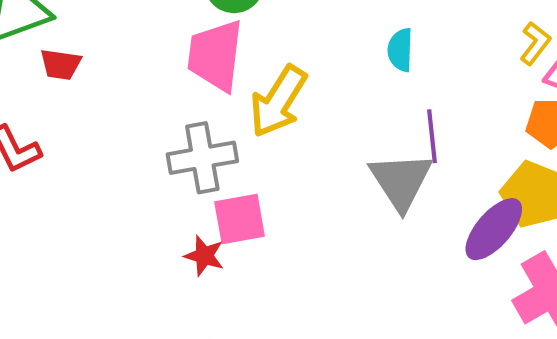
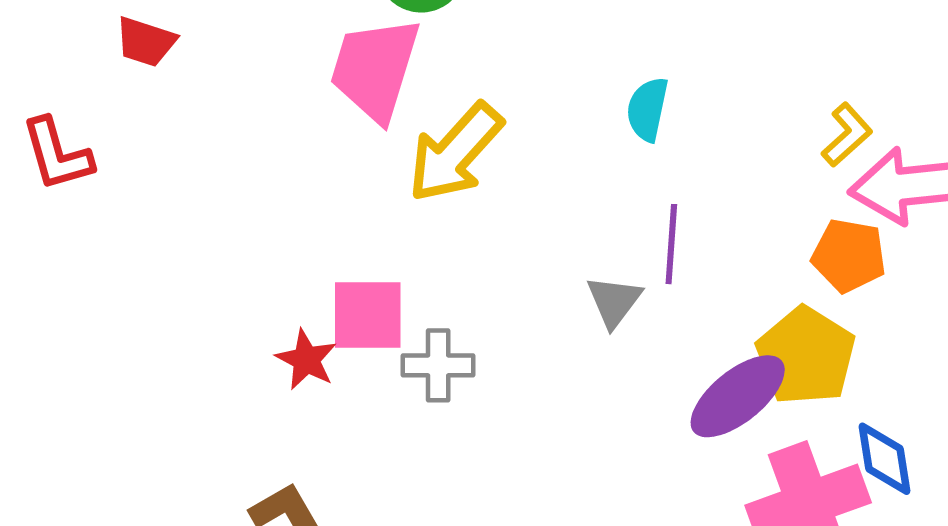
gray cross: (202, 158) -> (438, 365), moved, size x0.7
gray triangle: (401, 181) -> (614, 301), size x0.6

